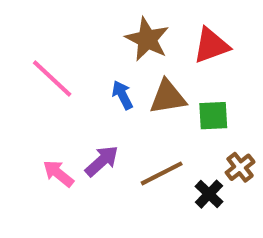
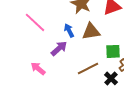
green square: (213, 116) -> (113, 51), moved
purple arrow: (102, 161) -> (59, 48), moved

